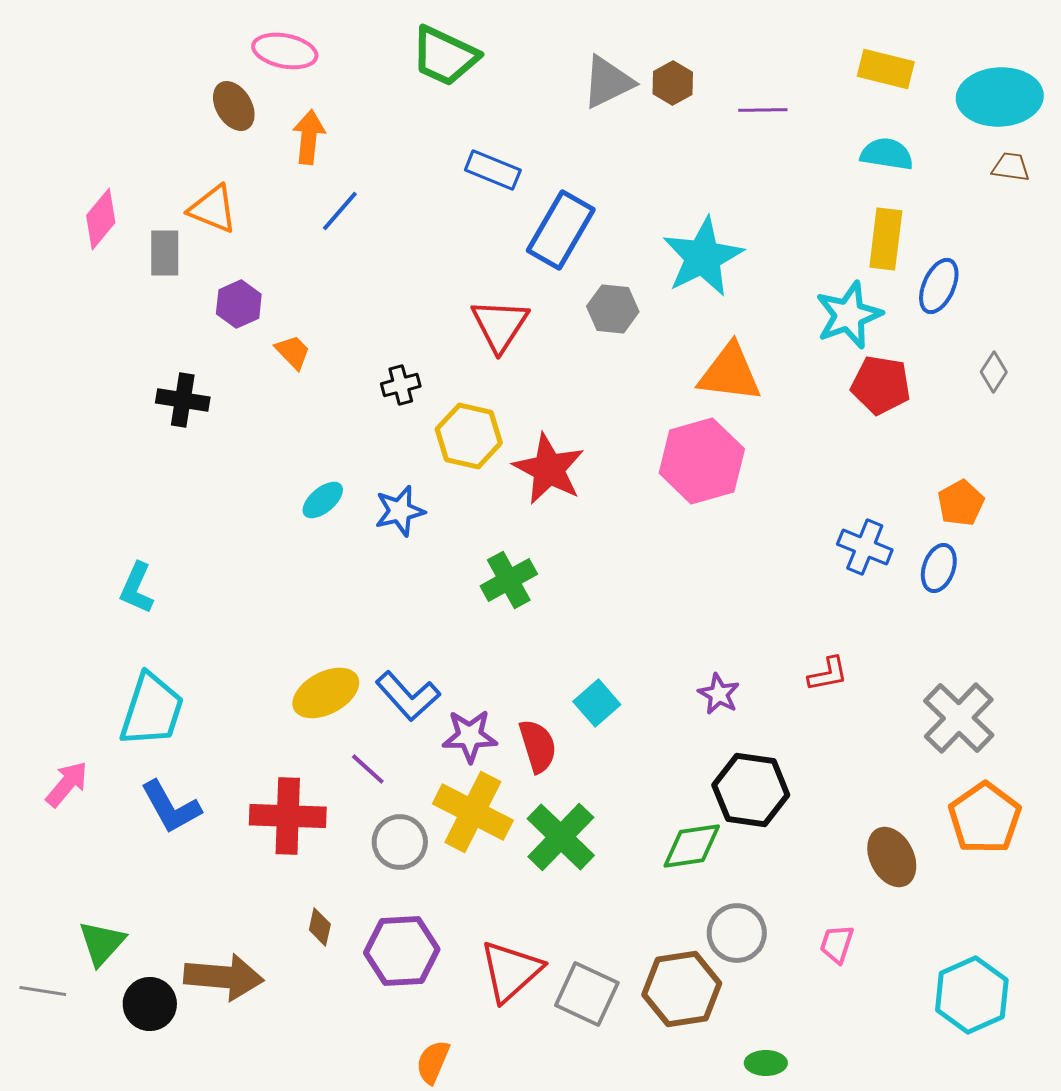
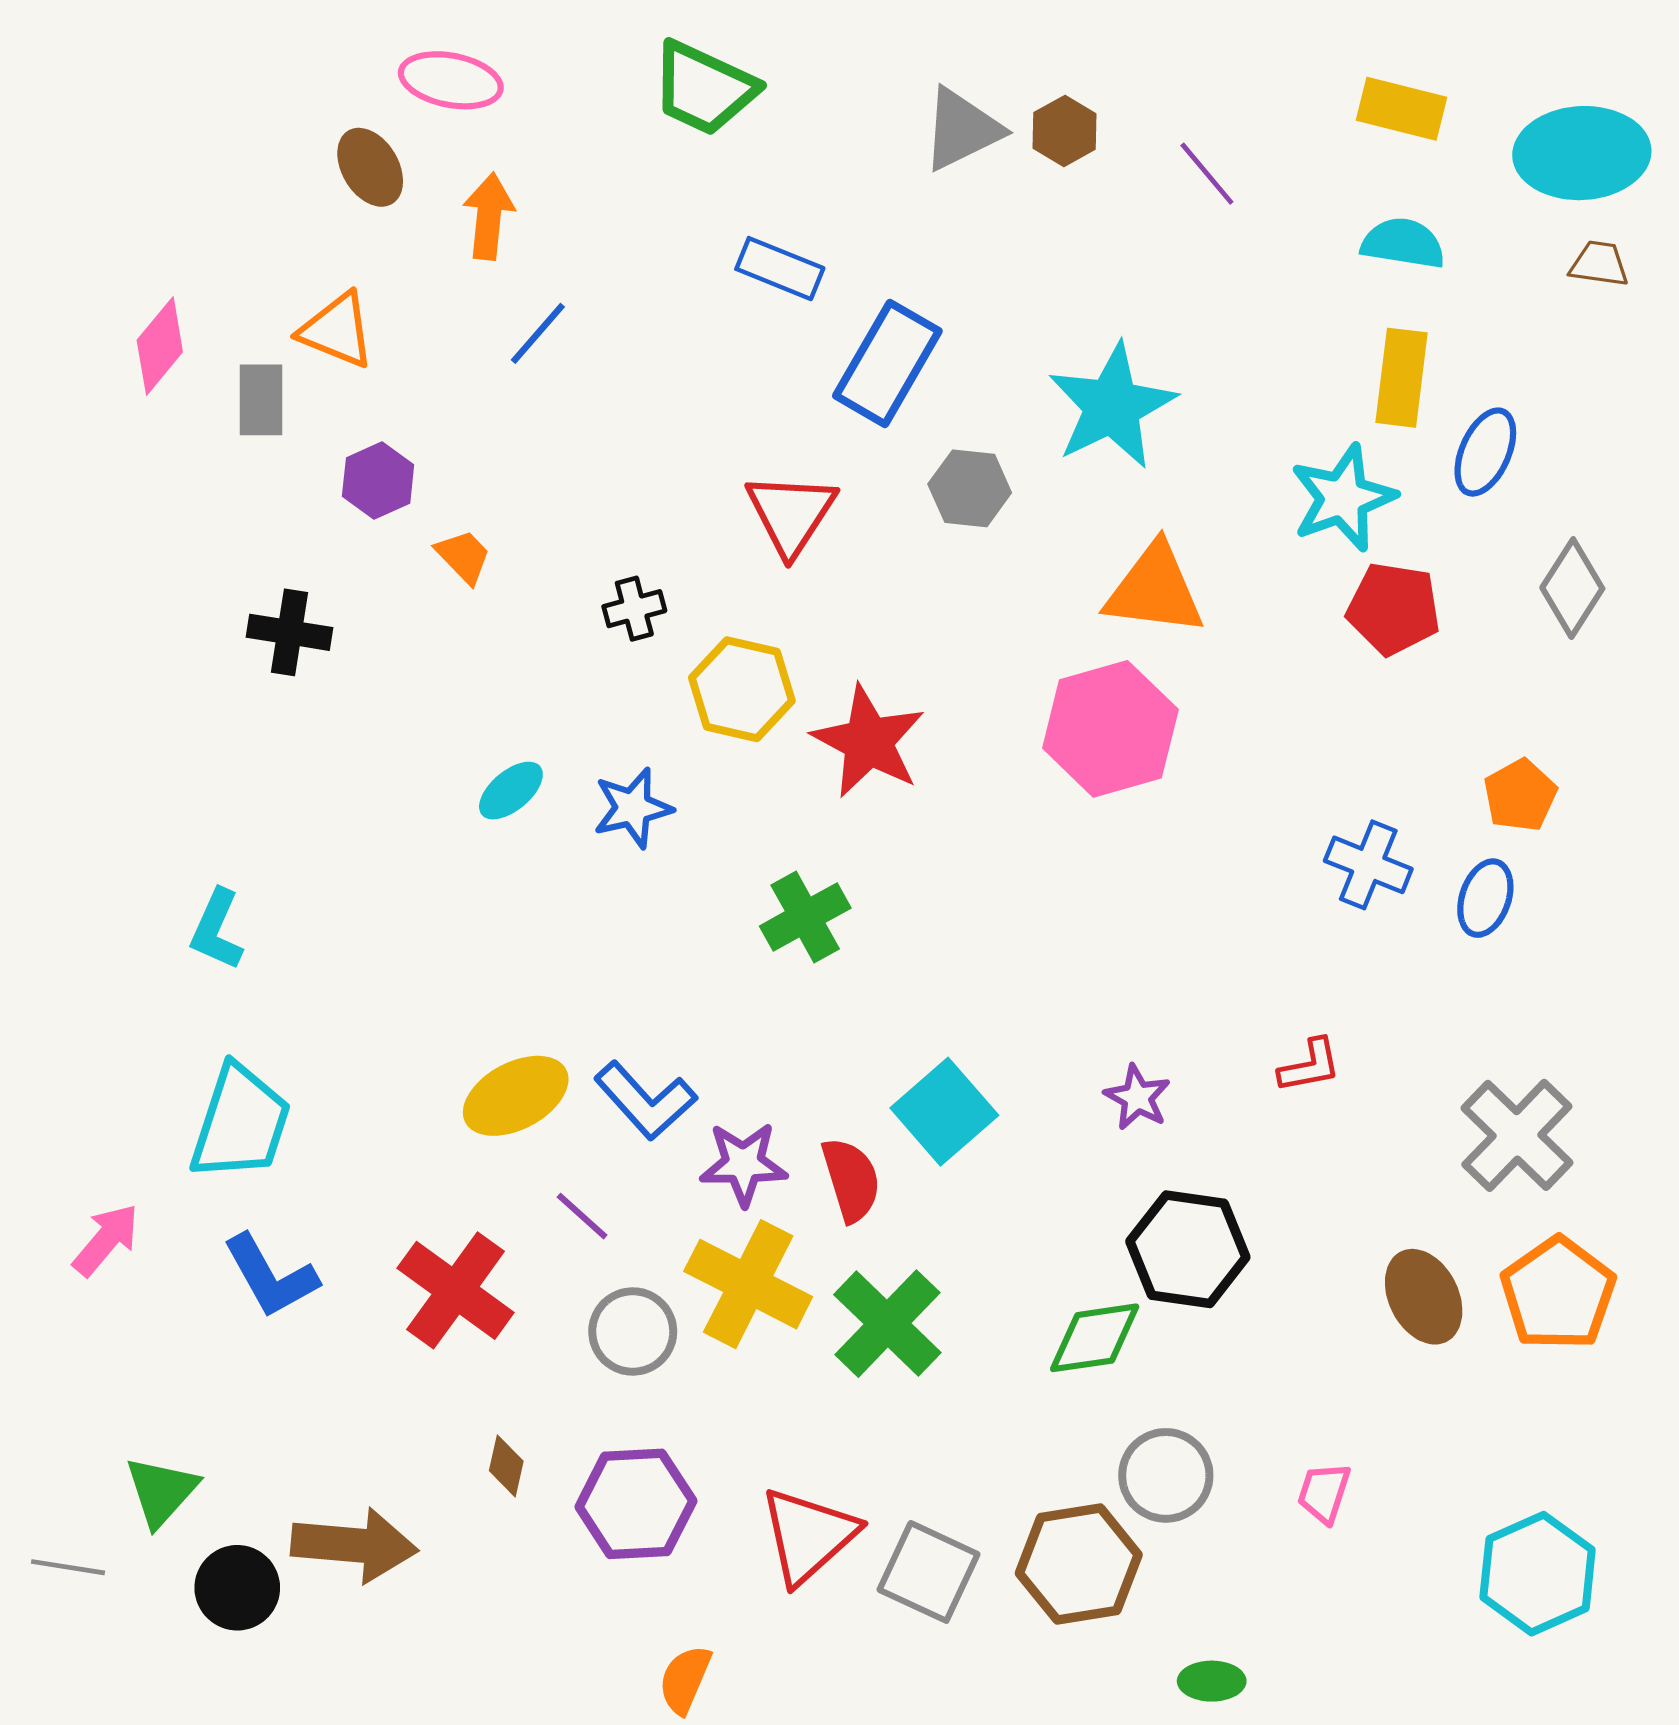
purple line: (763, 110) -> (1207, 174), turned 51
gray diamond: (994, 372) -> (1572, 588), size x1.5
cyan square: (597, 703) -> (944, 1112), size x1.4
red cross: (288, 816) -> (456, 1290), turned 34
brown ellipse: (892, 857) -> (1424, 1297), moved

